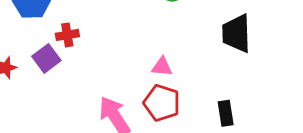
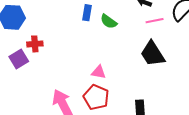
black trapezoid: (236, 33) -> (153, 54), turned -36

